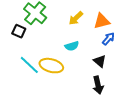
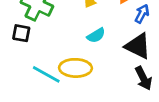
black triangle: (100, 61) -> (138, 46), size x1.5

